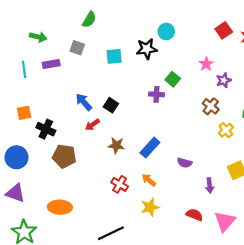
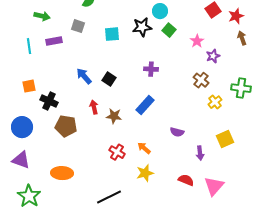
green square: (173, 79) -> (169, 30), moved
red arrow: (92, 125) -> (94, 107), moved, turned 112
blue rectangle: (150, 148) -> (145, 105), moved

